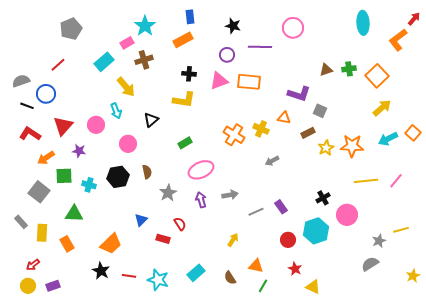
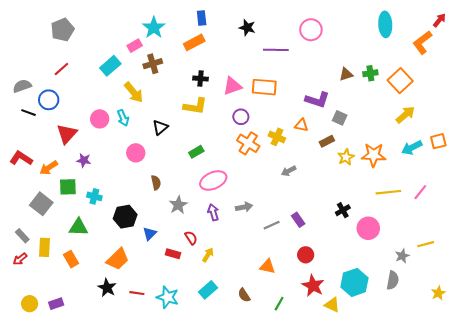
gray pentagon: (71, 29) -> (62, 30), moved
purple circle: (227, 55) -> (241, 117), moved
pink circle: (96, 125) -> (100, 119), moved
orange square: (413, 133) -> (438, 141), turned 35
red L-shape: (30, 134) -> (21, 158), moved
black hexagon: (118, 177) -> (125, 217), moved
cyan hexagon: (316, 231) -> (354, 282), moved
yellow arrow: (233, 240) -> (208, 255), moved
gray semicircle: (370, 264) -> (393, 280), turned 132
red arrow: (33, 265) -> (20, 259), moved
orange triangle: (256, 266) -> (267, 266), moved
red star: (295, 269) -> (313, 286), size x1.5

